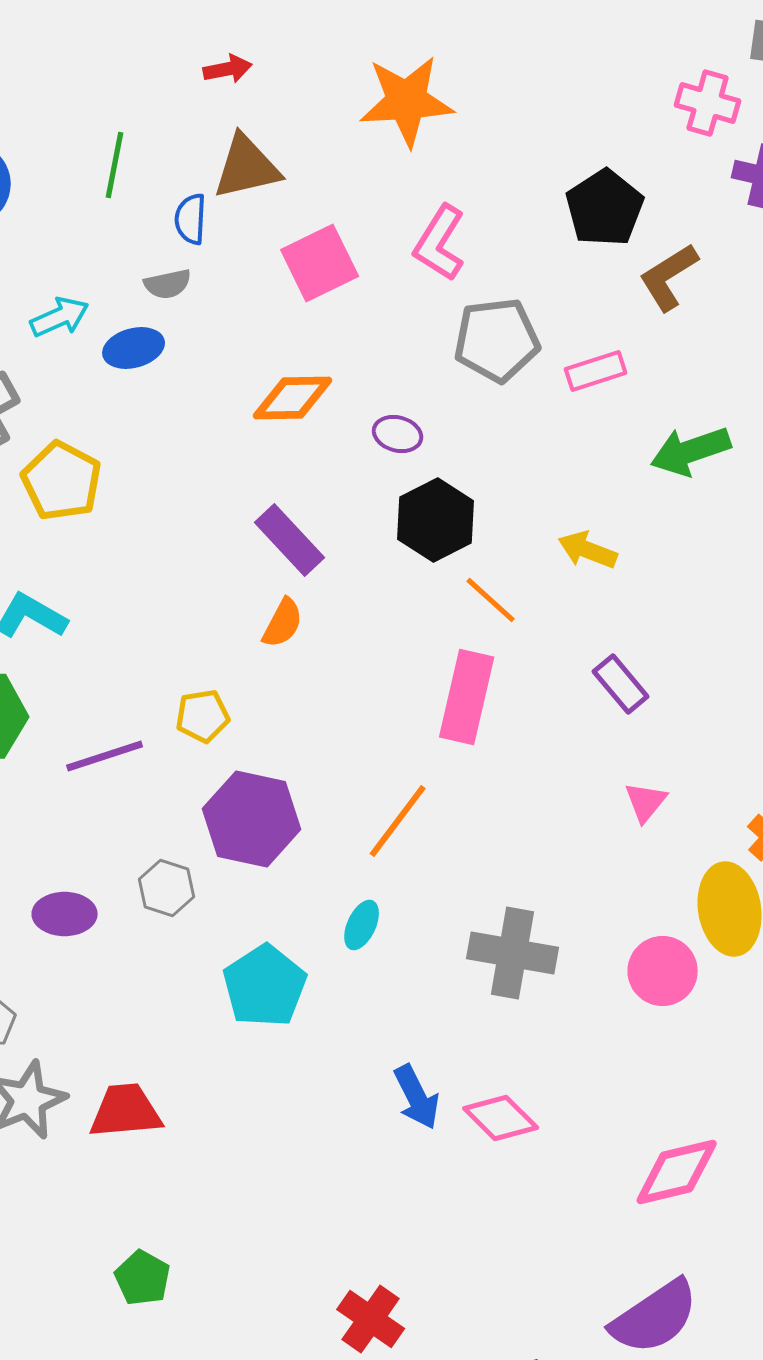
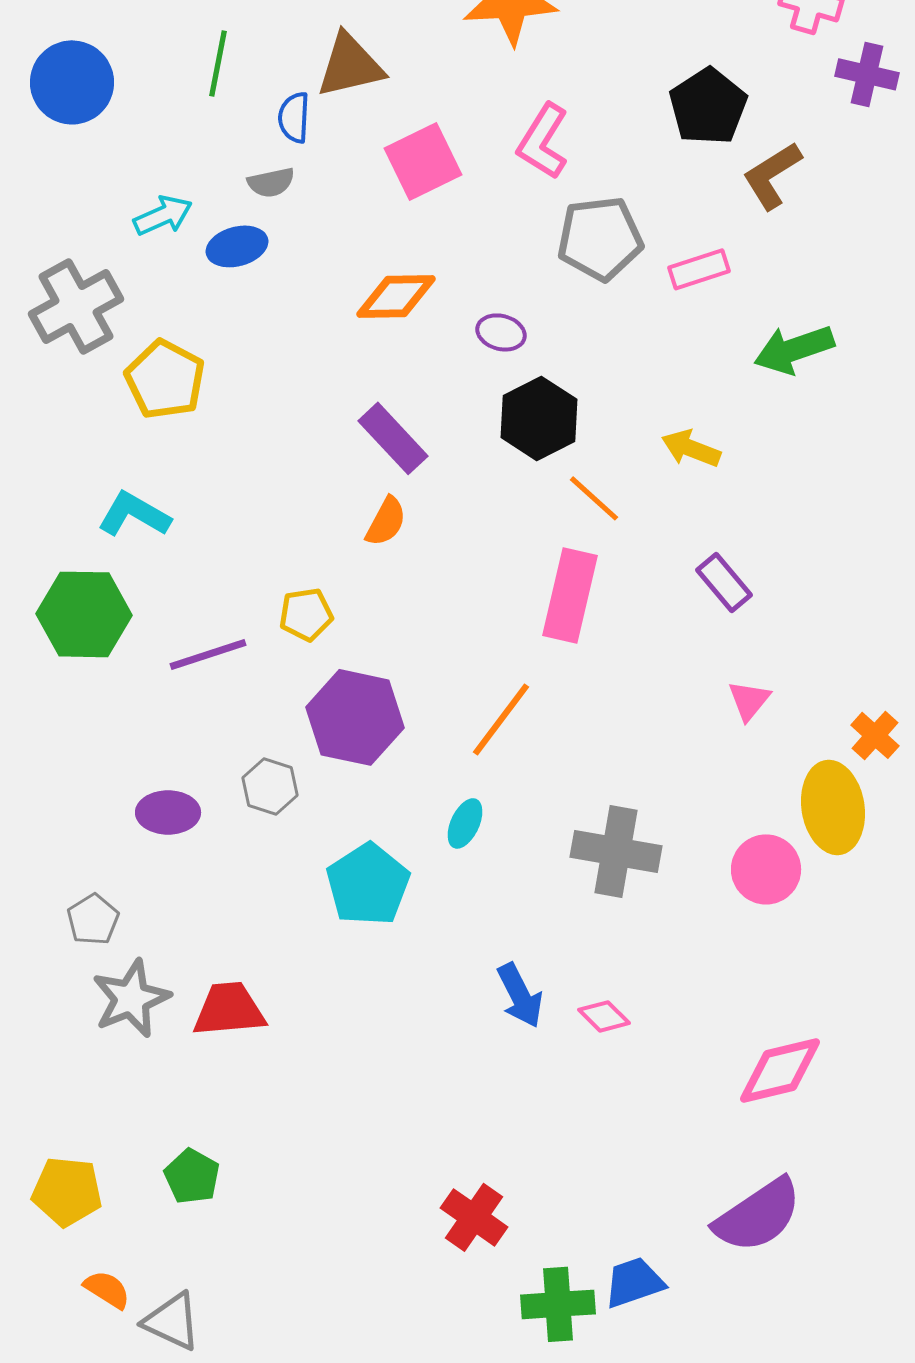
pink diamond: (501, 1118) -> (604, 1016), size x0.7
green pentagon: (143, 1278) -> (192, 1176), moved

